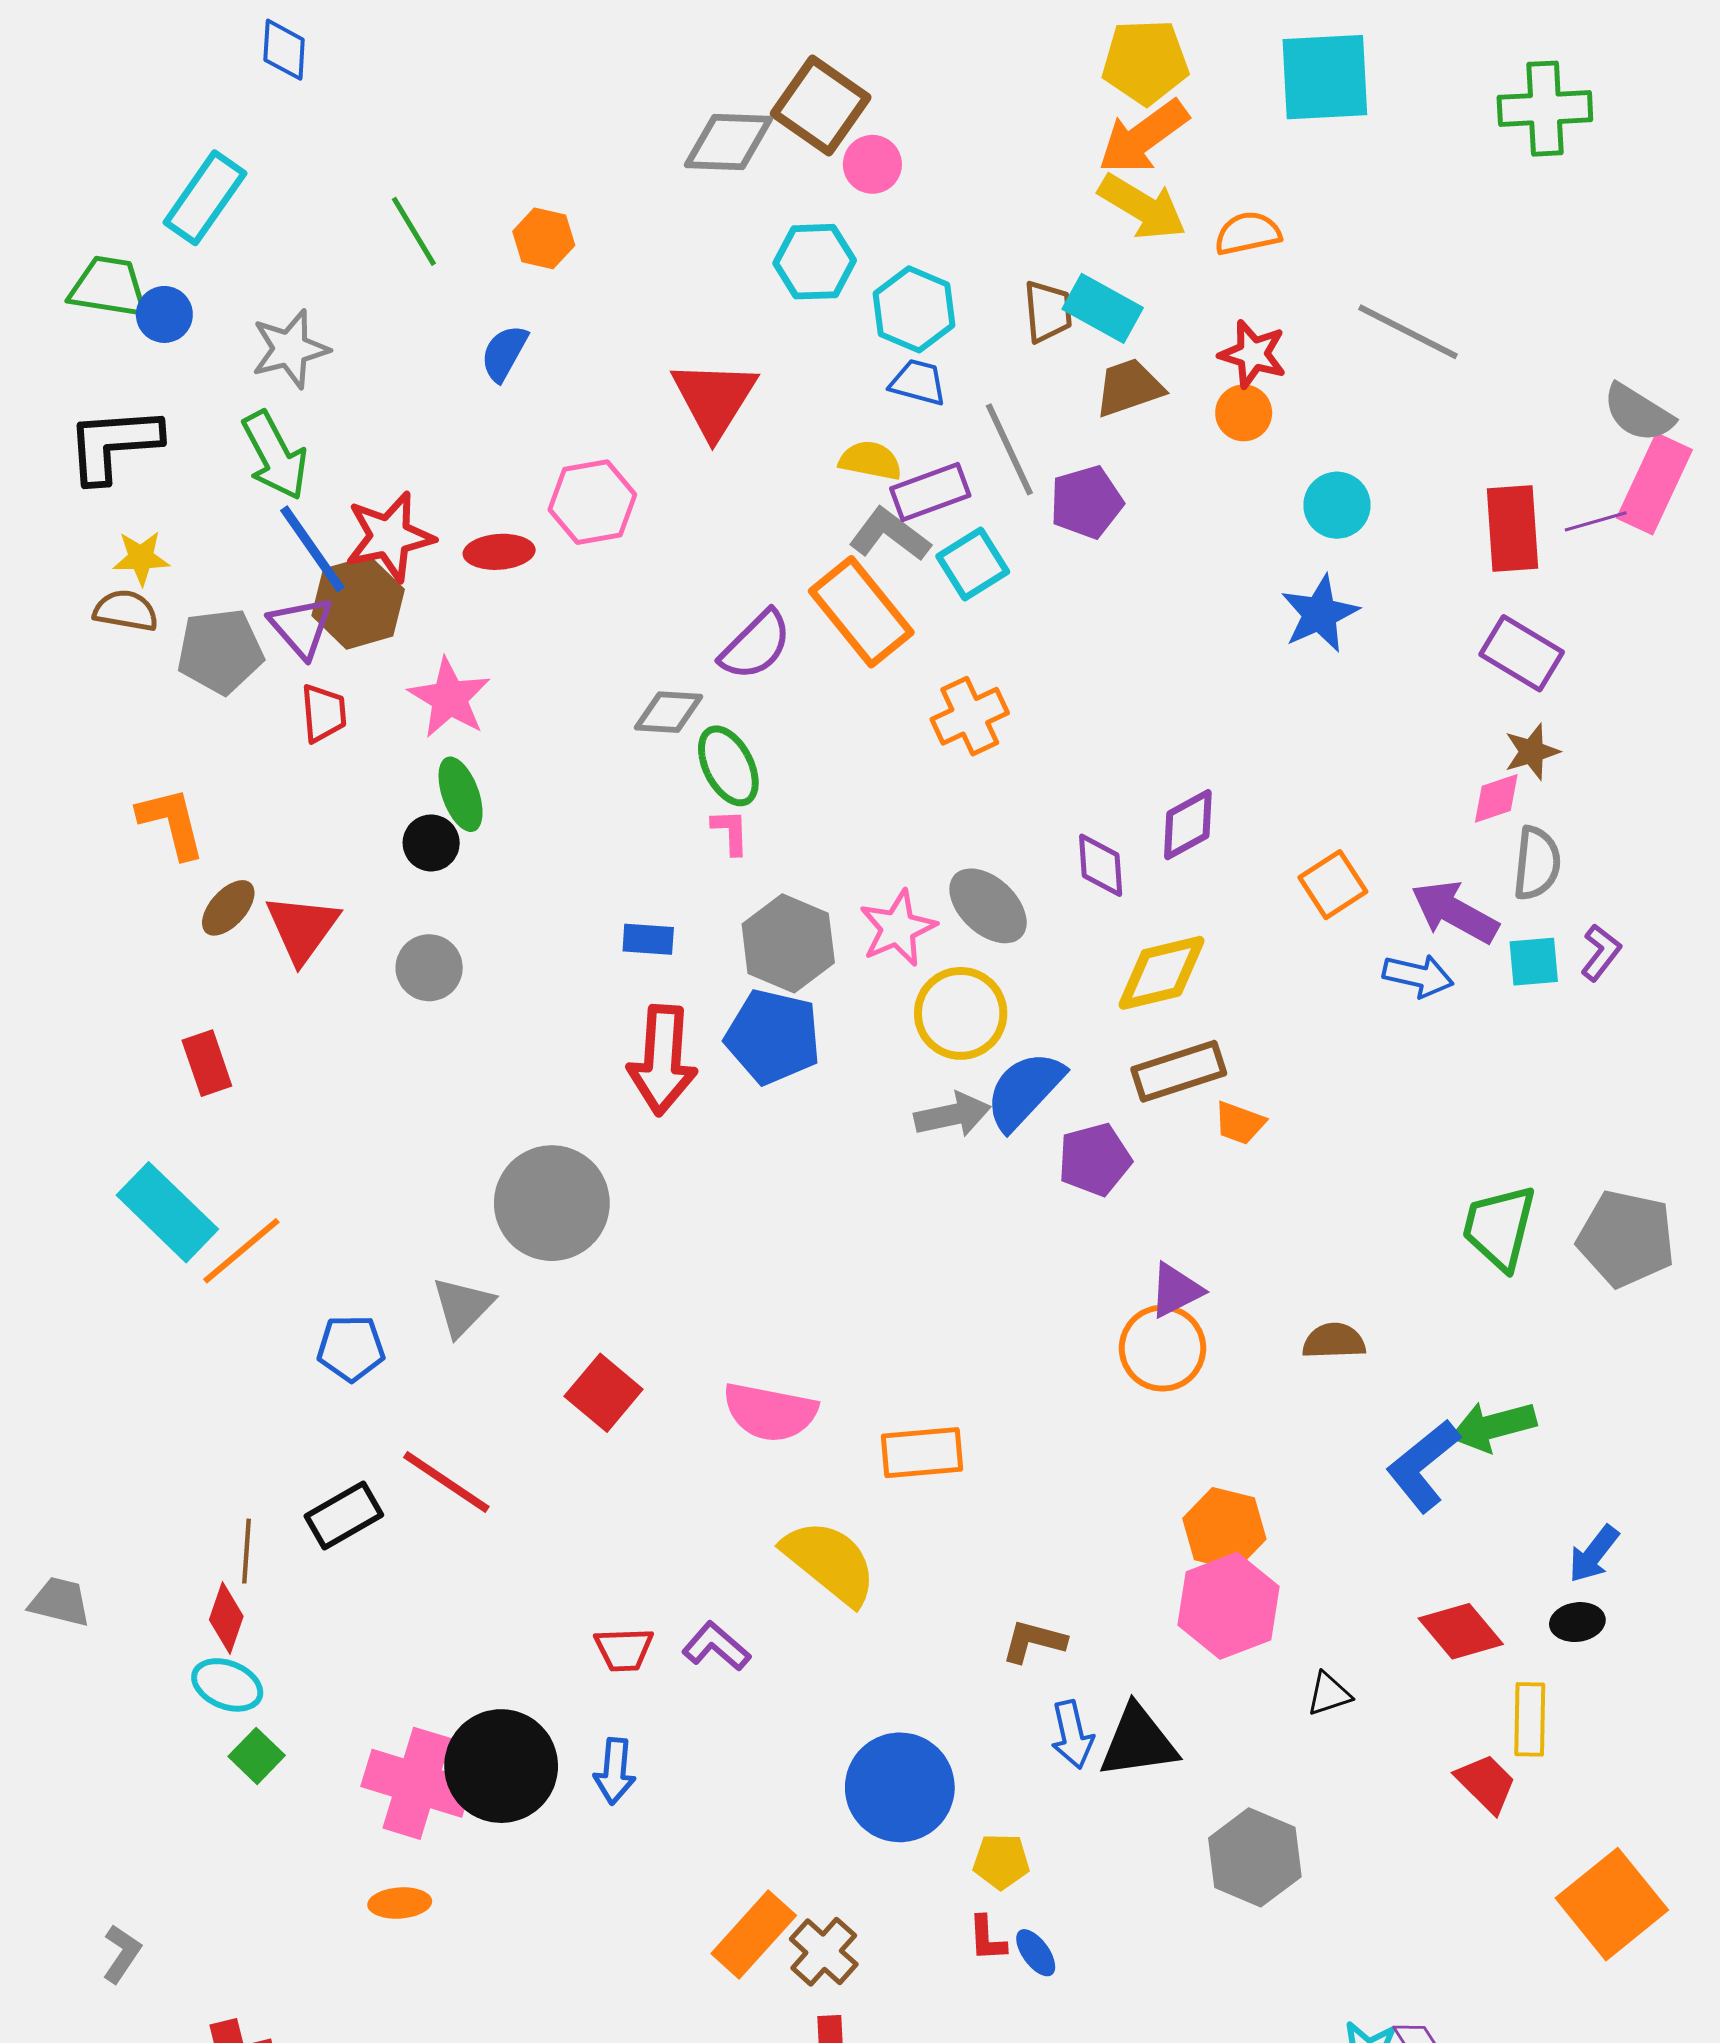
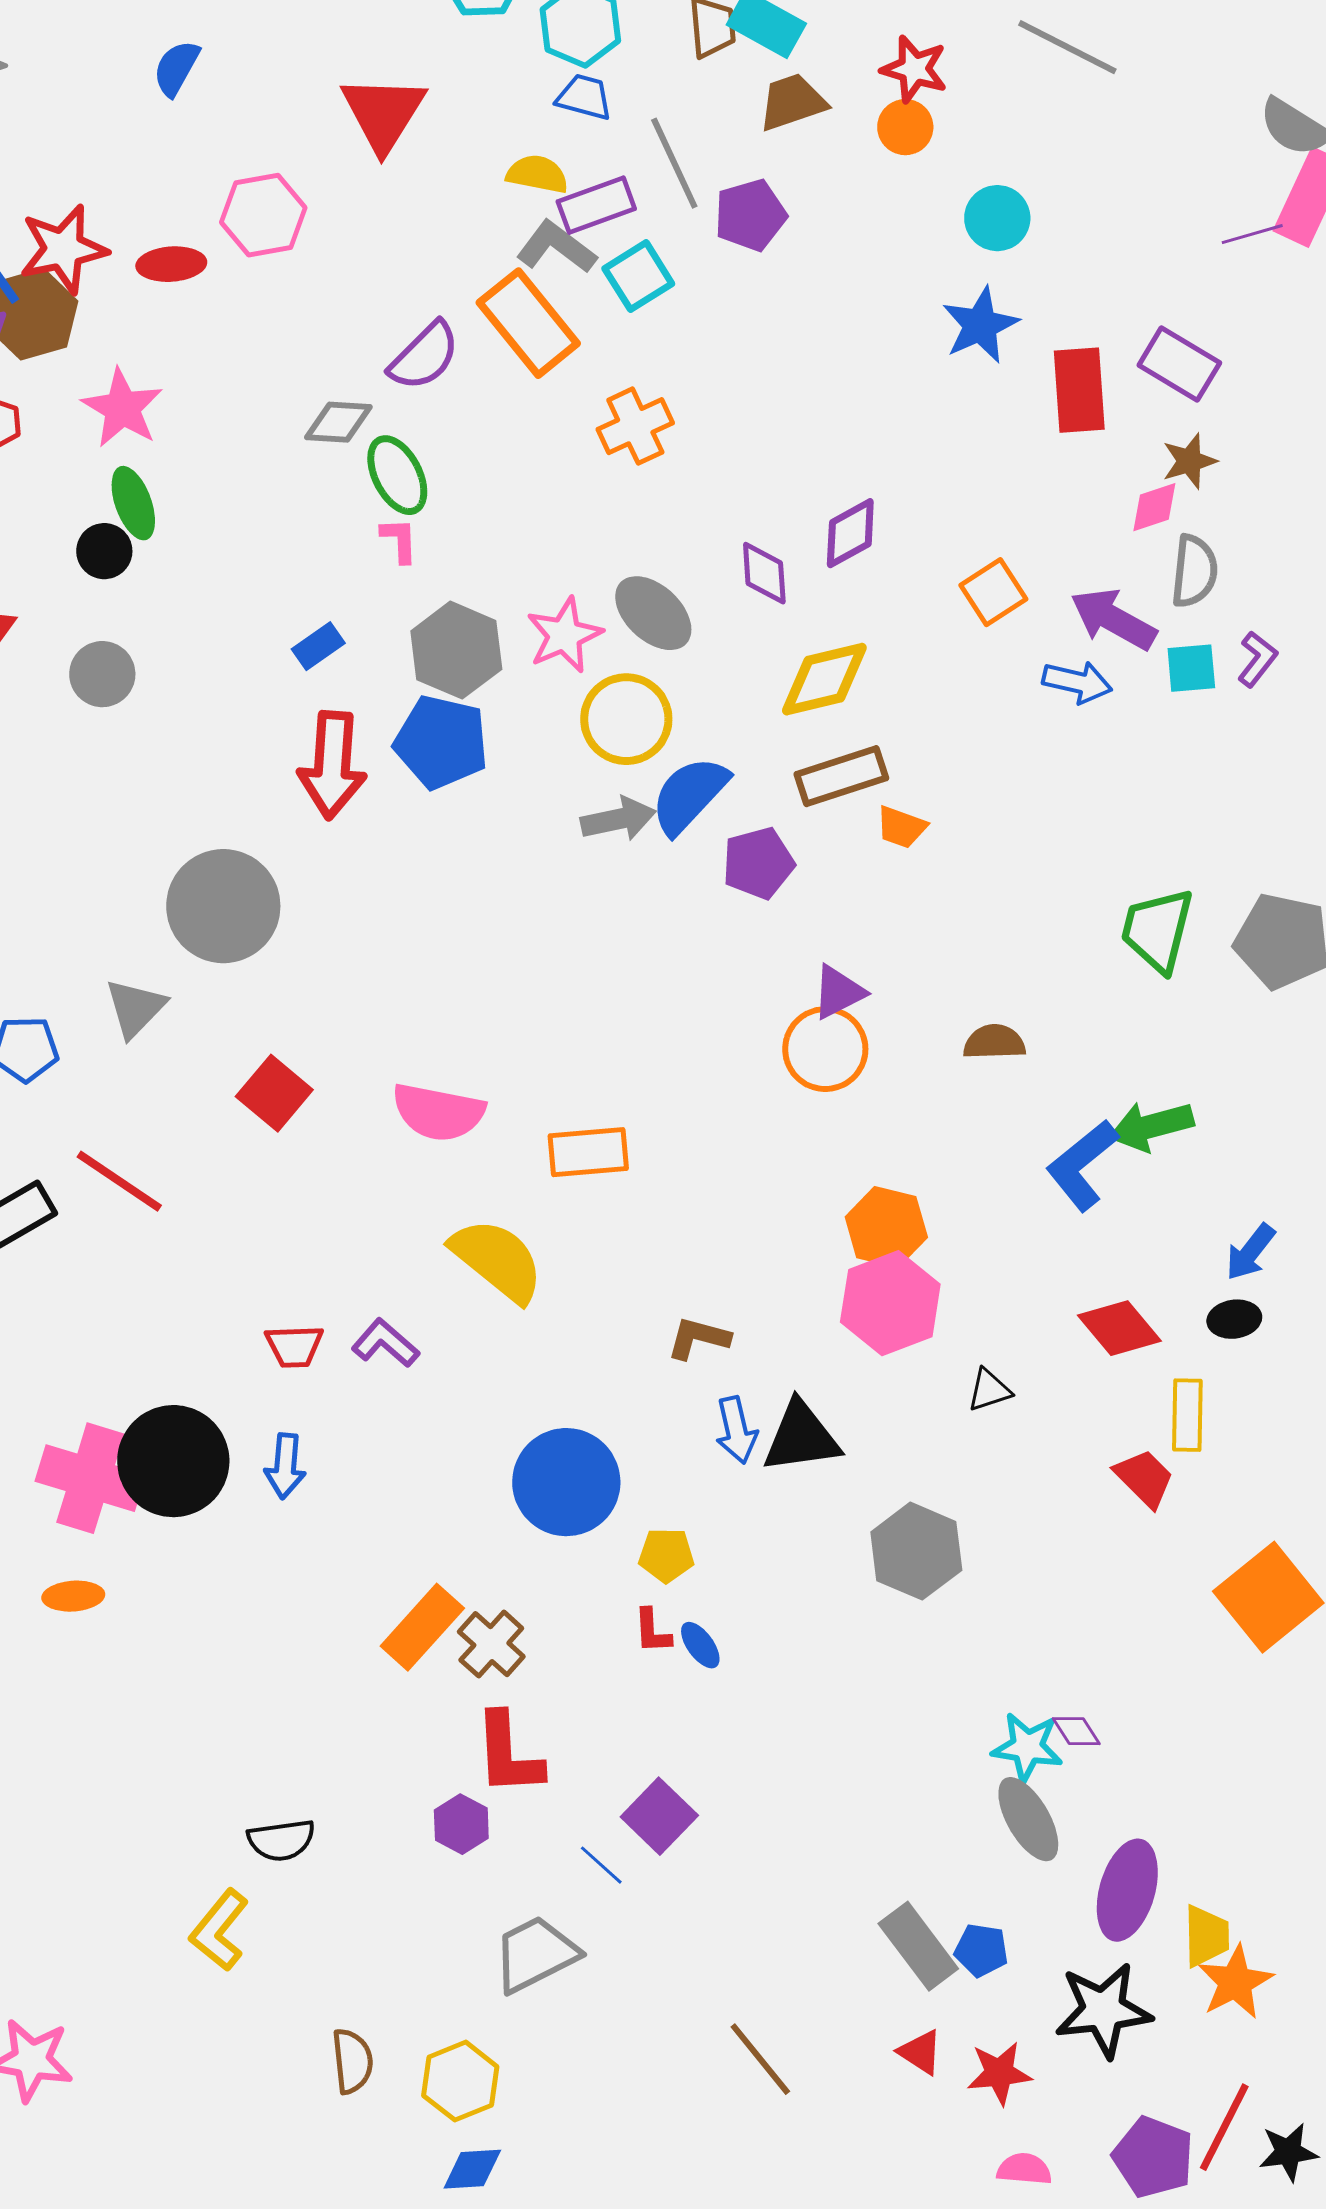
red rectangle: (1512, 529) -> (1079, 390), moved
blue rectangle: (648, 939) -> (318, 646), turned -39

